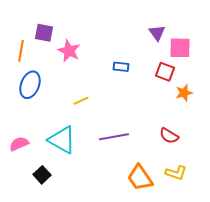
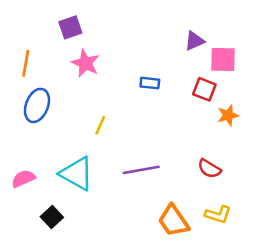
purple square: (44, 33) -> (70, 27), moved, turned -30
purple triangle: (157, 33) -> (194, 41), turned 42
yellow line: (81, 101) -> (100, 125), turned -42

